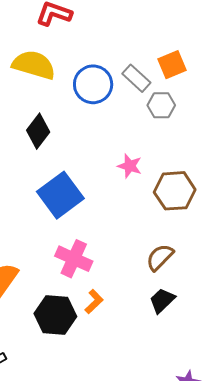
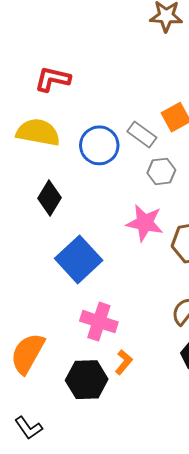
gray hexagon: (161, 105) -> (161, 171), moved
pink star: (130, 166) -> (145, 223), size x1.5

